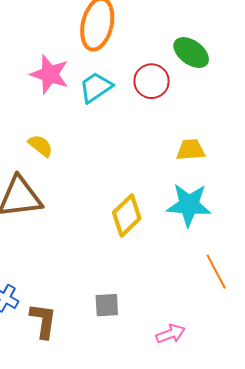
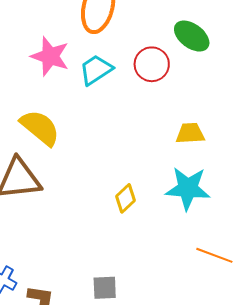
yellow semicircle: (40, 146) -> (40, 128), size x1.6
yellow diamond: (127, 216) -> (126, 198), size x0.7
orange line: (216, 272) -> (214, 255), turned -42

